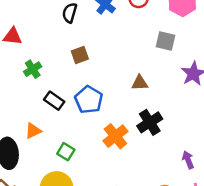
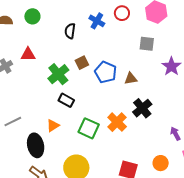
green cross: (33, 69) -> (58, 74), moved, size x1.5
blue pentagon: (89, 100) -> (106, 72), moved
green square: (66, 152) -> (89, 128), moved, size x1.5

